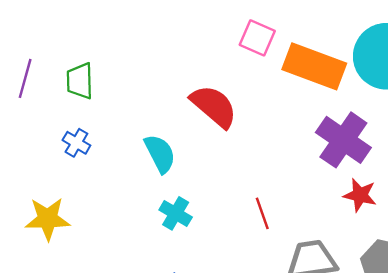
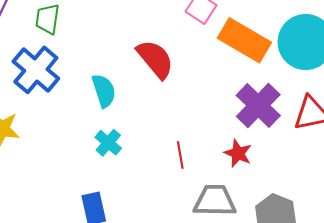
blue cross: (76, 143) -> (36, 70), size x2.0
red star: (360, 195) -> (238, 153), moved

